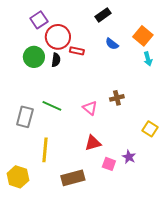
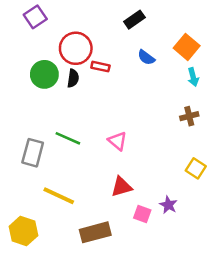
purple square: (39, 20) -> (35, 17), moved
brown cross: (117, 98) -> (189, 116), moved
yellow line: (45, 150) -> (59, 196), turned -70

